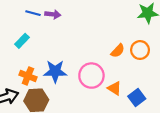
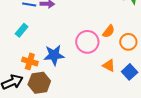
orange circle: (140, 50) -> (128, 42), moved
pink circle: (91, 76) -> (87, 42), moved

